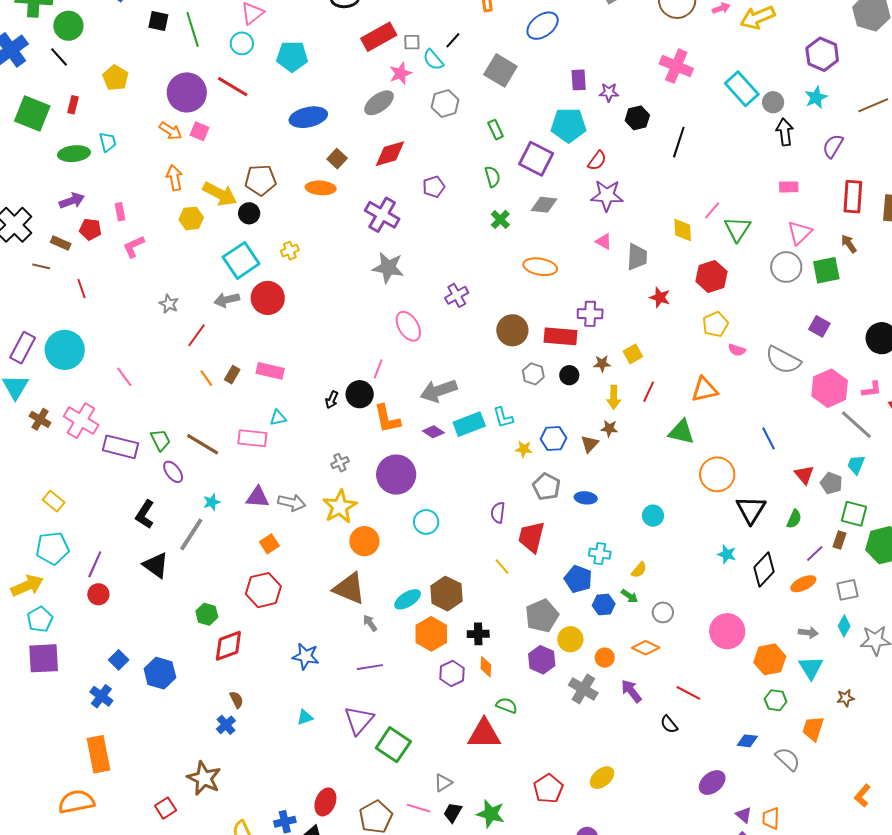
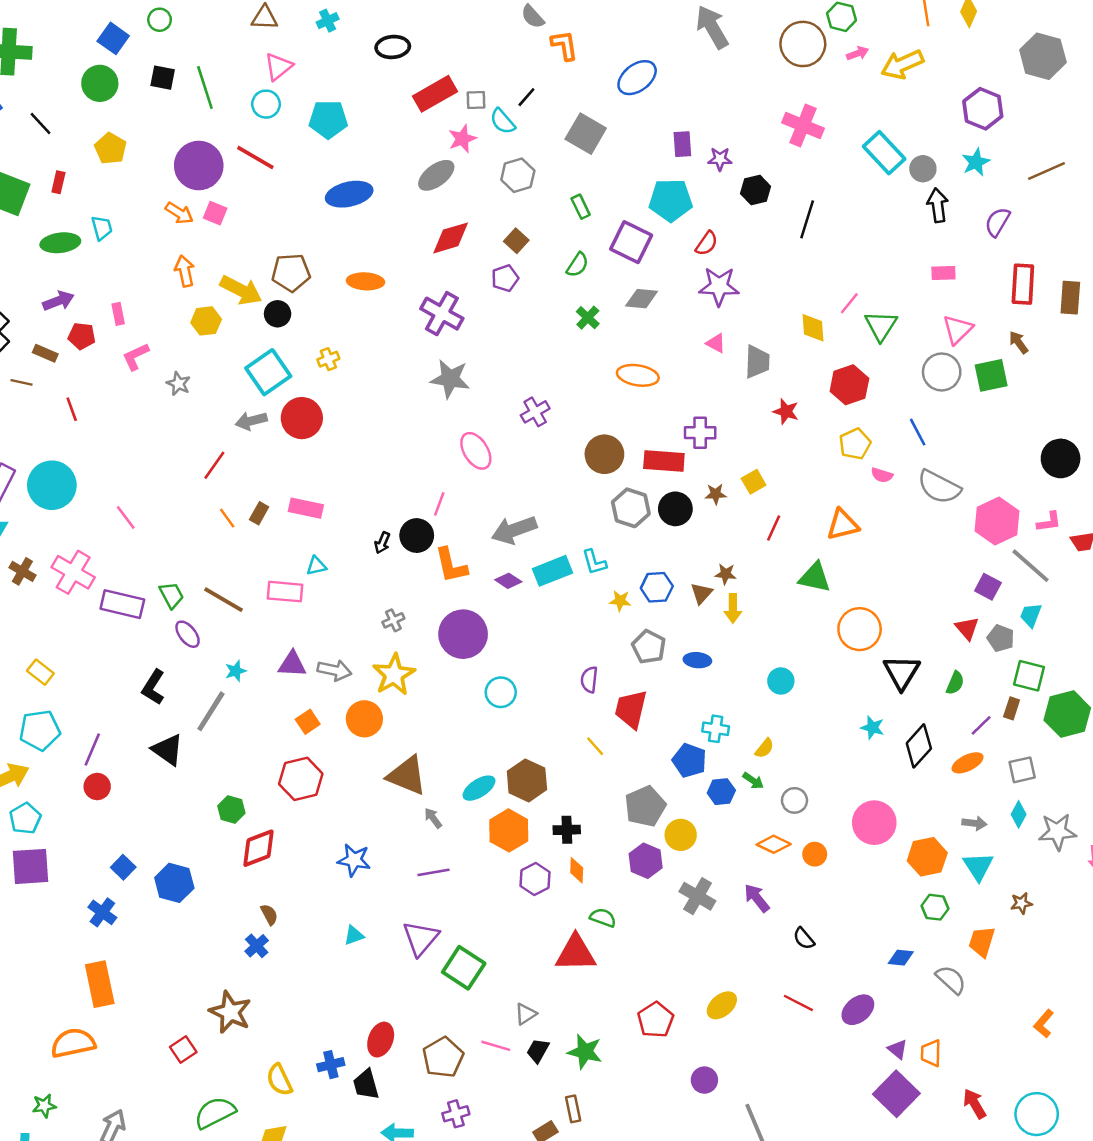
green circle: (68, 26) -> (100, 83), moved
brown square: (337, 159) -> (516, 241), moved
green semicircle: (492, 177) -> (577, 265), turned 50
gray star: (169, 304) -> (178, 384), moved
purple square: (819, 326) -> (988, 587), moved
gray hexagon: (533, 374) -> (631, 508), size x1.4
black circle: (569, 375) -> (675, 509), size x1.4
yellow arrow: (614, 397) -> (733, 608), moved
blue line: (769, 438) -> (918, 432), moved
orange circle: (364, 541) -> (364, 719), moved
orange circle: (605, 658) -> (815, 854), moved
red line: (688, 693) -> (798, 1003), moved

